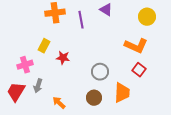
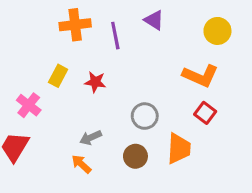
red star: (63, 58) -> (95, 82), moved
pink cross: (25, 65) -> (29, 105), turned -35
gray arrow: (38, 86) -> (91, 138), moved, turned 48

